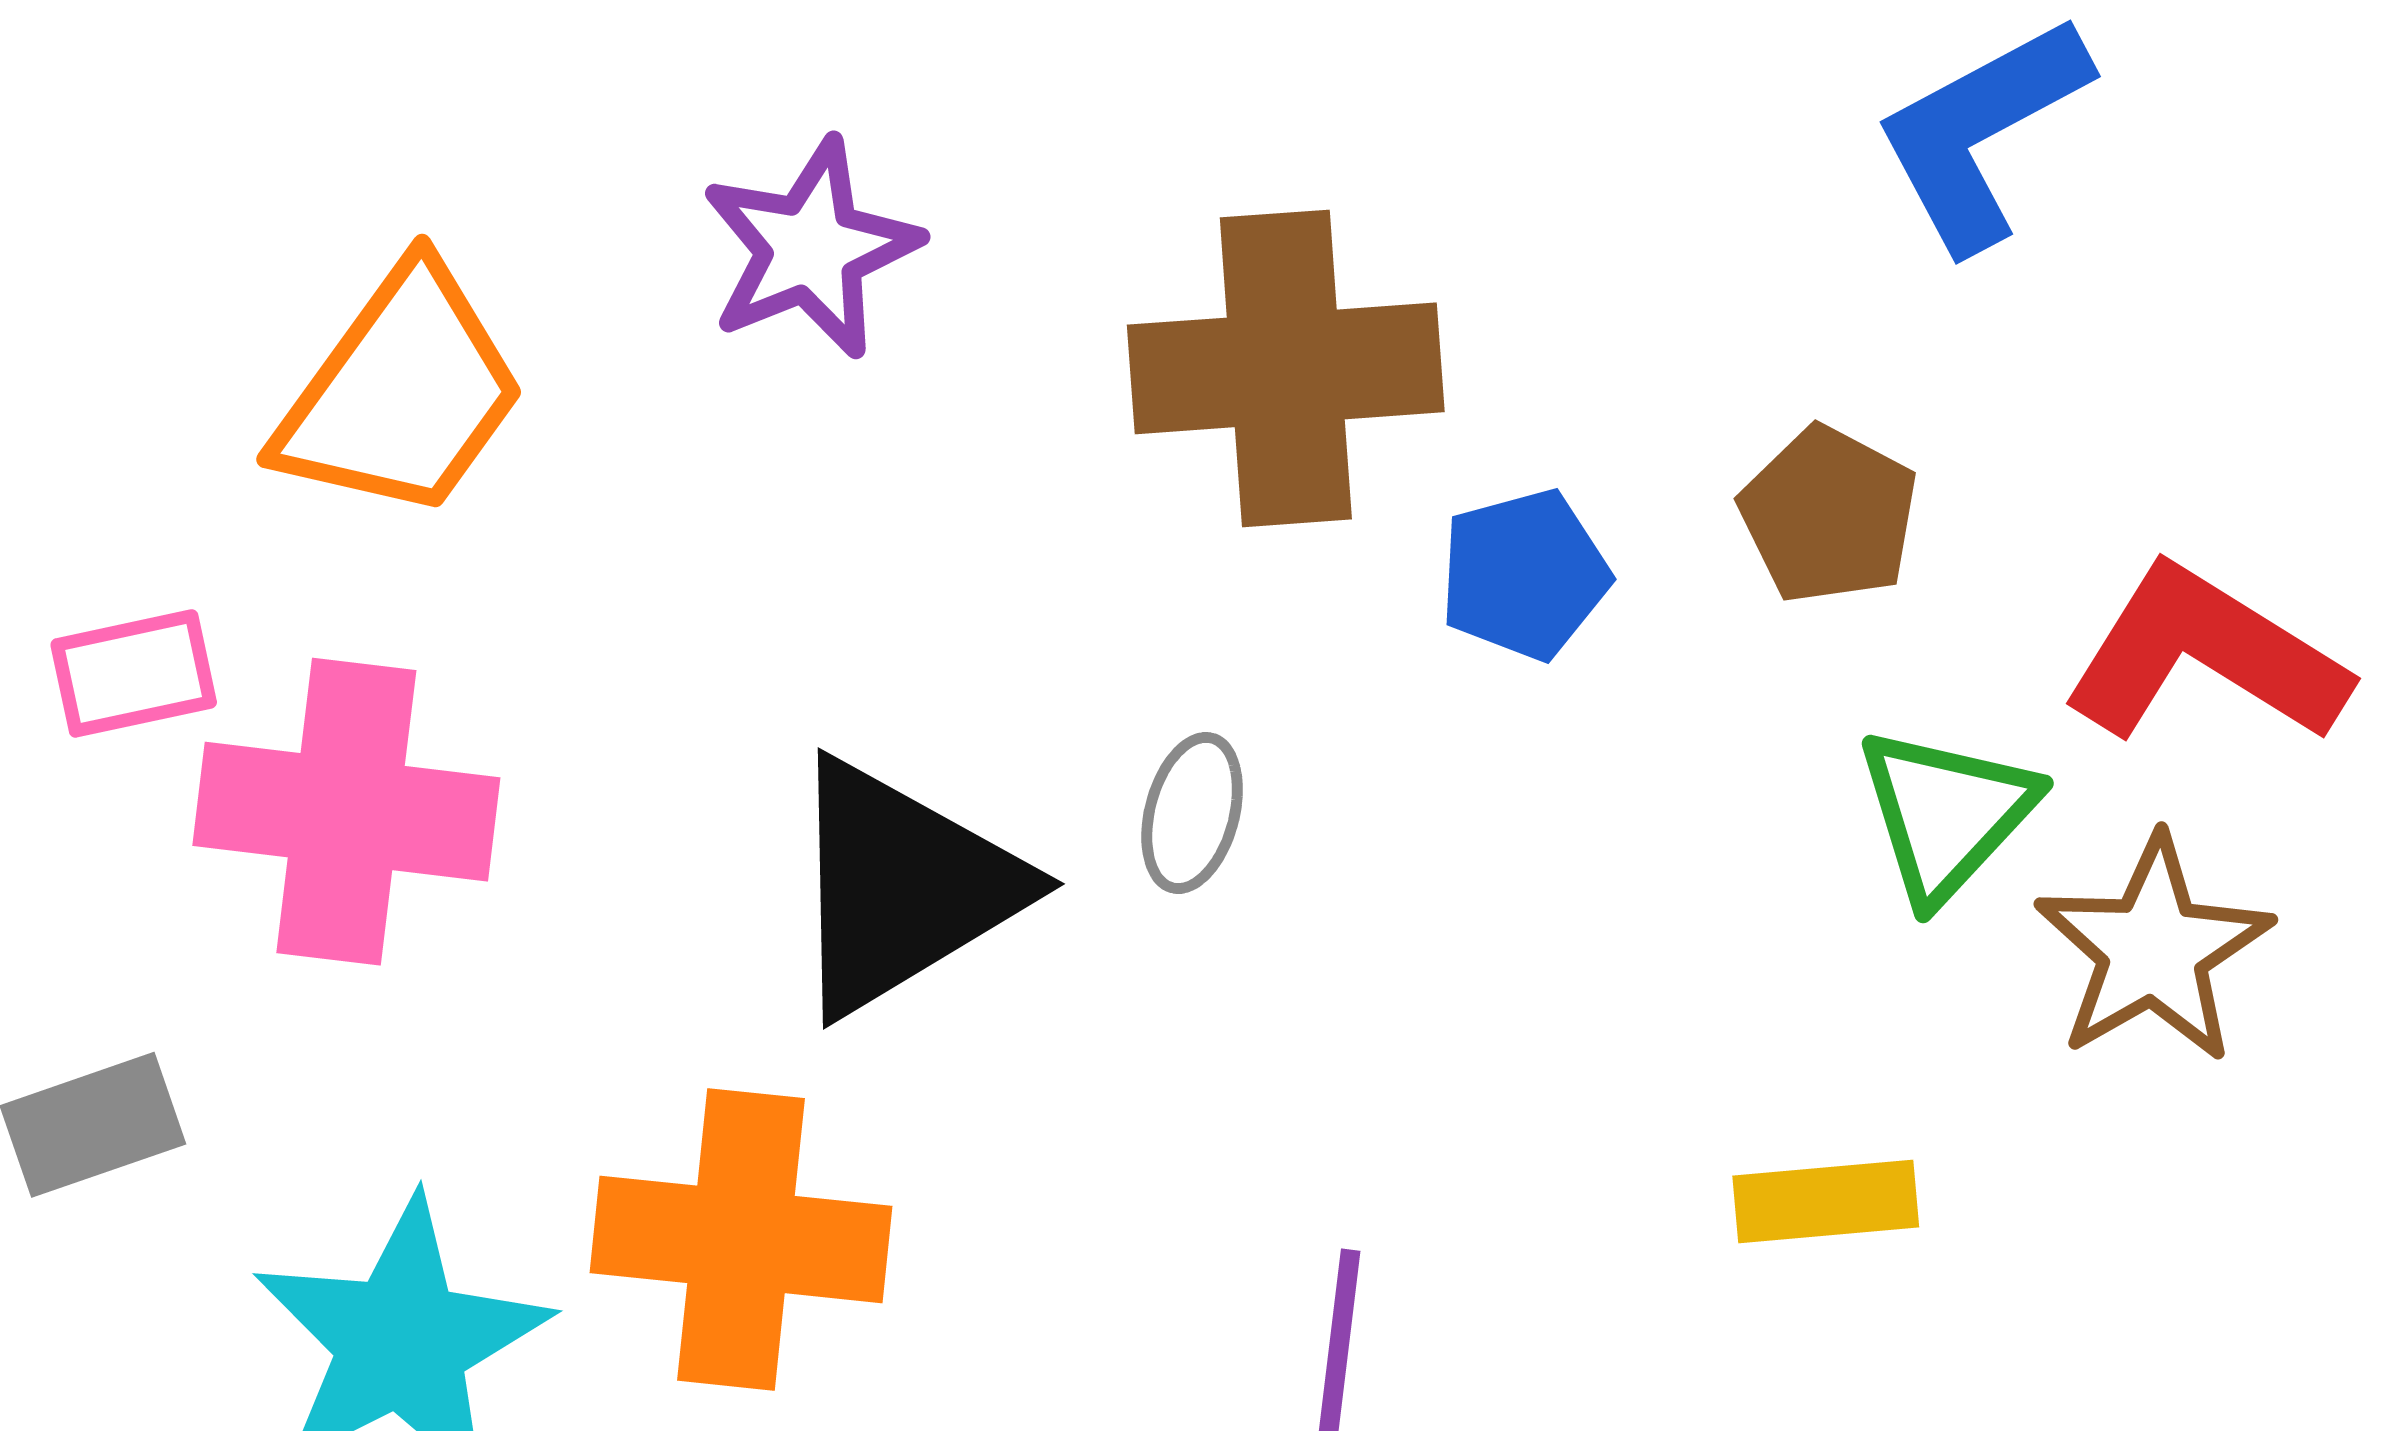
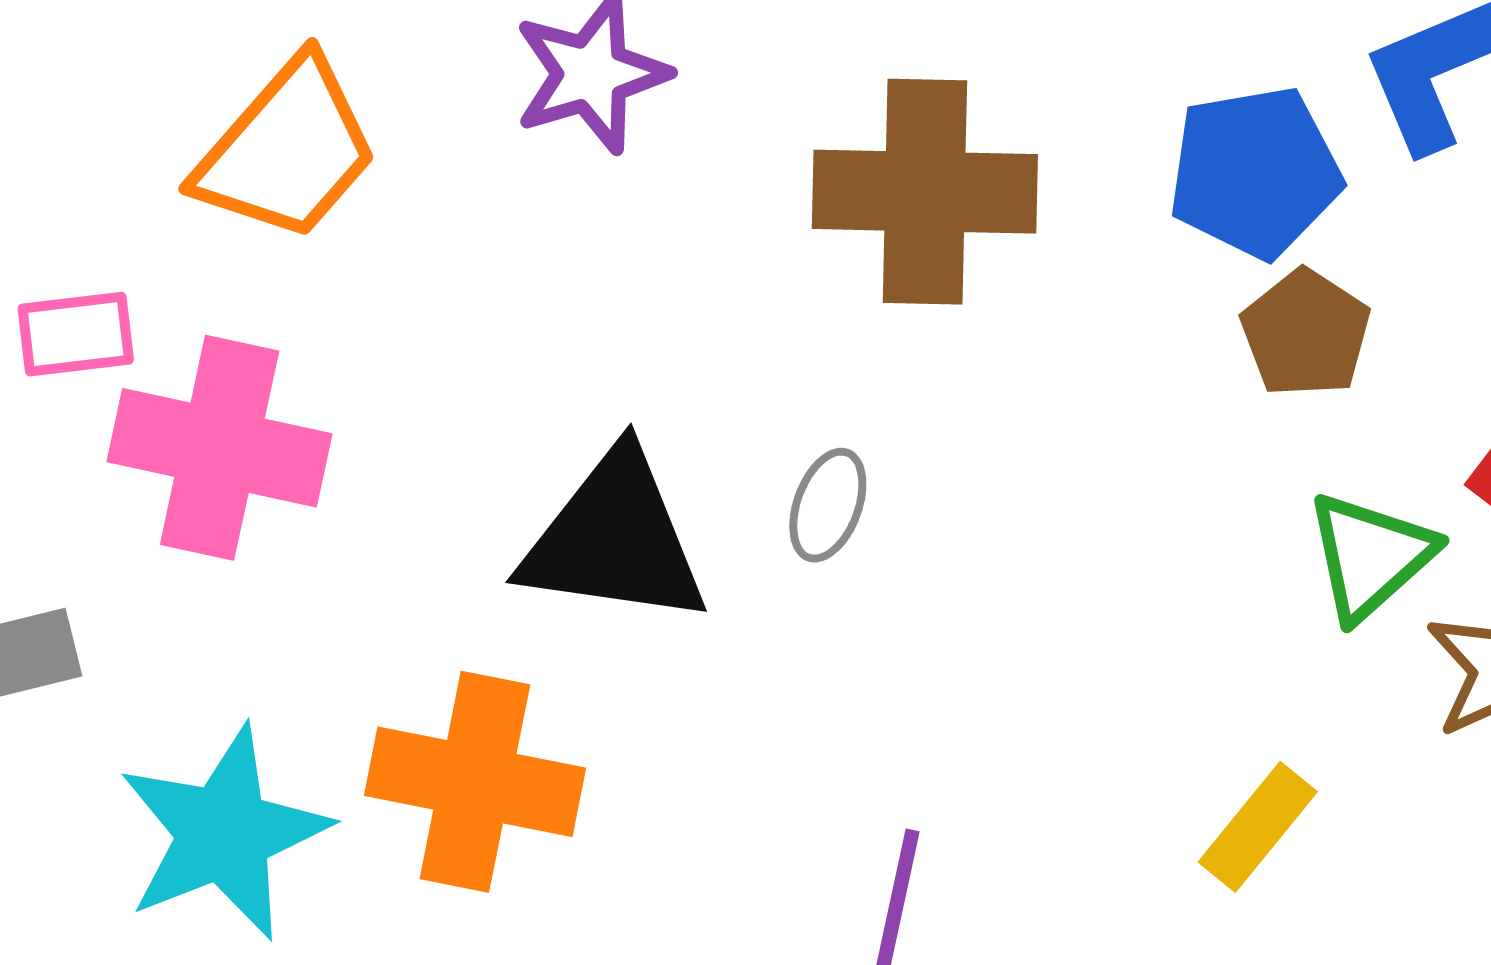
blue pentagon: (1524, 575) -> (1255, 172), moved, size x1.4
black triangle: (902, 887) -> (614, 539), turned 34
yellow rectangle: (1826, 1201) -> (1258, 827), turned -51

